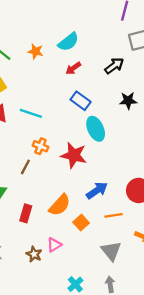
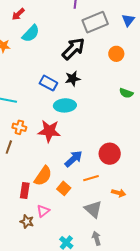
black arrow: (114, 66) -> (73, 49), size x1.4
red arrow: (73, 68) -> (18, 14), moved
black star: (128, 101) -> (73, 79), moved
cyan ellipse: (96, 129) -> (65, 105), turned -60
red rectangle: (26, 213) -> (25, 190), moved

